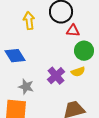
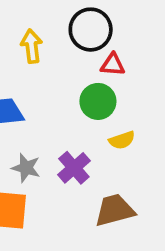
green circle: (84, 51) -> (98, 101), moved
purple cross: (56, 76) -> (74, 168), moved

